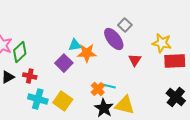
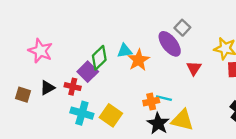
green diamond: (20, 52) -> (99, 58), moved
orange star: (87, 53) -> (138, 60), turned -30
purple square: (64, 63) -> (88, 72), moved
orange cross: (98, 89) -> (151, 102), turned 32

